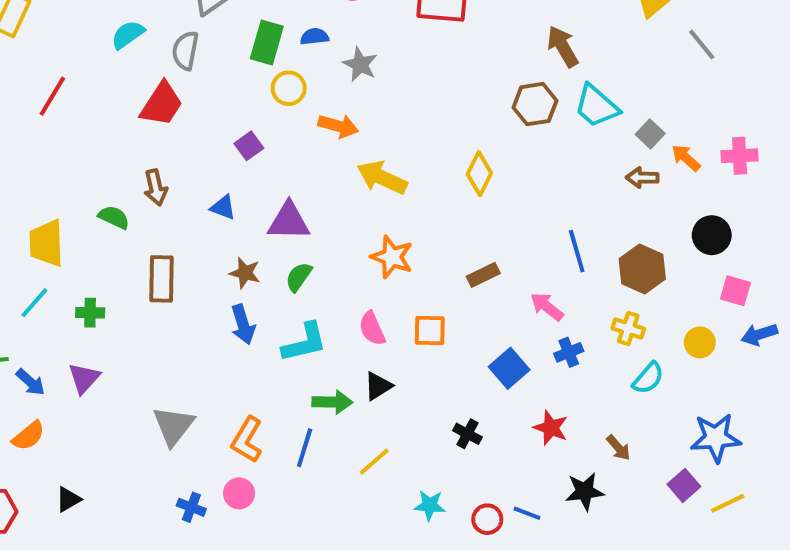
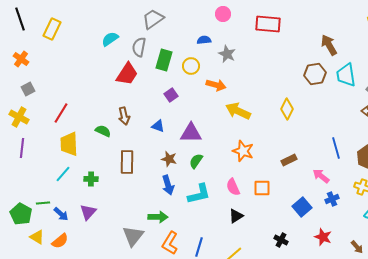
green rectangle: (267, 43) -> (164, 60), moved
red line: (52, 96) -> (61, 113), moved
cyan trapezoid: (597, 106) -> (346, 75), turned 40
green arrow: (332, 402) -> (158, 217), moved

